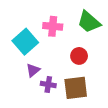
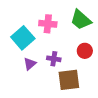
red circle: (79, 56) -> (85, 51), moved
purple cross: (48, 85) -> (54, 59), moved

